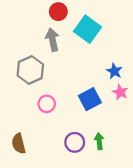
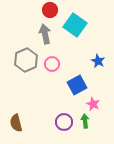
pink star: (120, 92) -> (93, 104), moved
pink circle: (47, 104) -> (52, 64), moved

